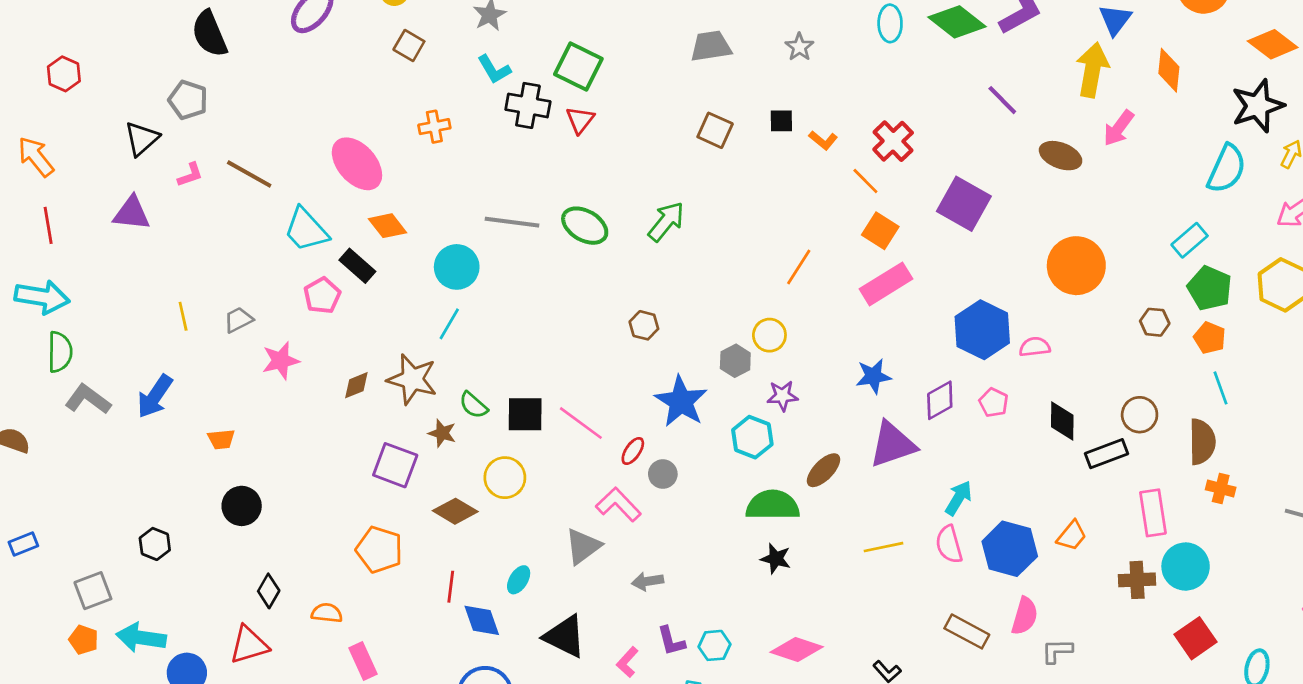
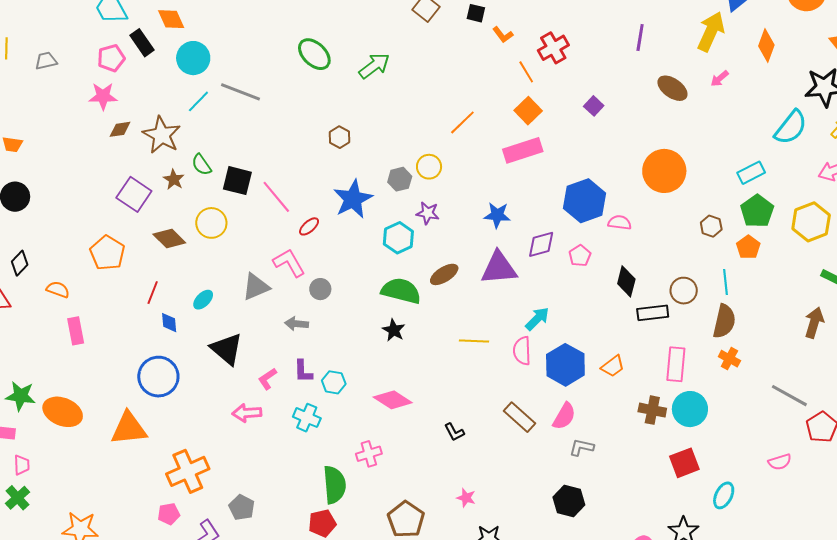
purple line: (1002, 100) -> (640, 37), turned 40
pink arrow: (1119, 128) -> (720, 79), size x0.7
purple square: (964, 204) -> (594, 106), size x0.5
gray line: (512, 222) -> (240, 92), moved
cyan circle: (457, 267) -> (193, 58), moved
pink star: (281, 361) -> (103, 96), moved
cyan line: (1220, 388) -> (725, 282), moved
gray circle: (663, 474) -> (320, 289), moved
blue diamond: (482, 620) -> (169, 323), size x0.7

